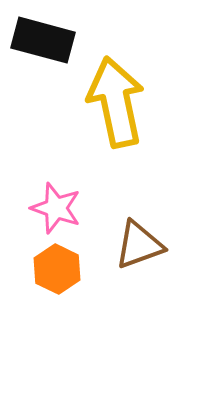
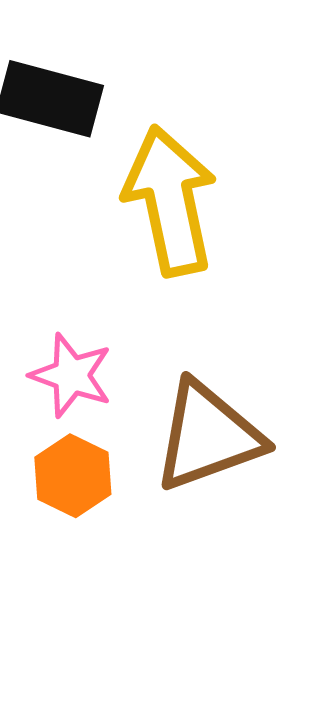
brown triangle: (139, 245) -> (208, 436), size x1.4

